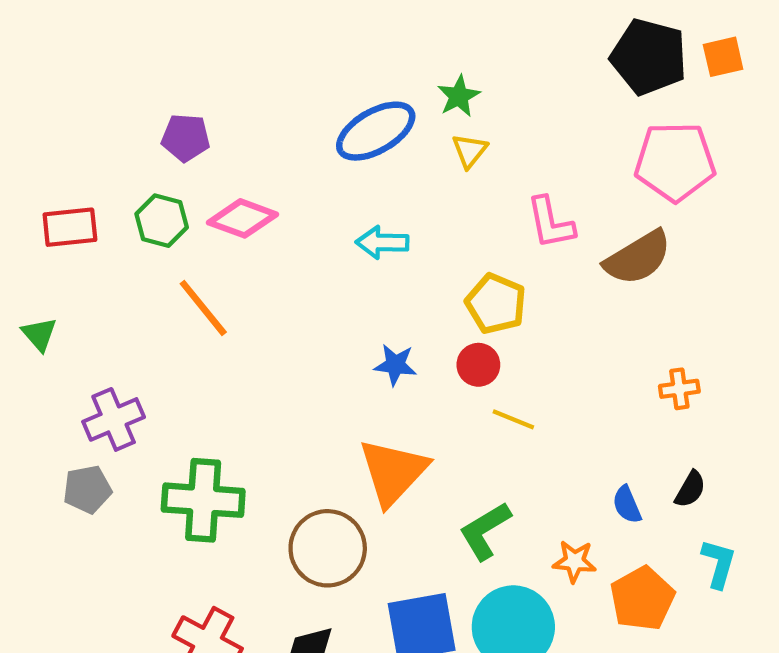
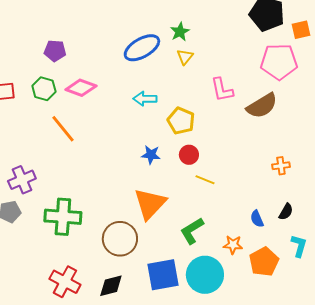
orange square: (723, 57) -> (301, 30), moved
yellow pentagon: (496, 304) -> (181, 121), moved

